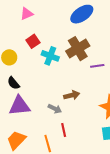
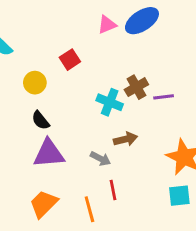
pink triangle: (27, 14) -> (107, 25), moved
brown cross: (78, 49) -> (136, 87), moved, size x0.7
cyan cross: (50, 56) -> (110, 102), moved

